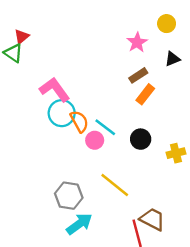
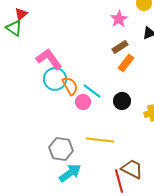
yellow line: (115, 185) -> (100, 140), turned -32

